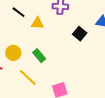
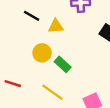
yellow circle: (13, 53) -> (42, 53), moved

